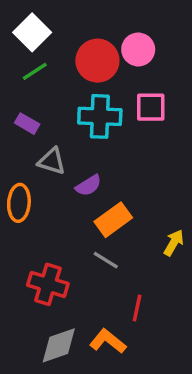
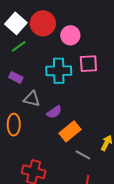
pink circle: (138, 49) -> (70, 35), moved
red circle: (97, 61) -> (43, 23), moved
gray line: (106, 260) -> (83, 155), moved

